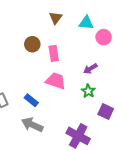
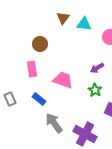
cyan triangle: (86, 23) -> (84, 24), moved
pink rectangle: (54, 53) -> (32, 69), moved
gray arrow: (32, 125) -> (54, 123), moved, turned 30

